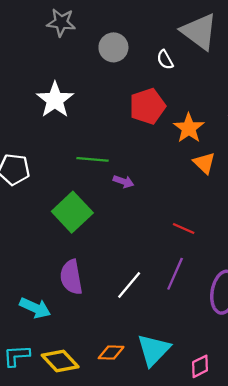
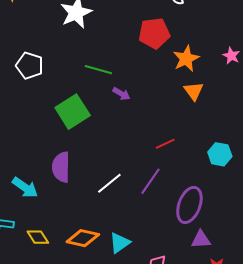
red line: (184, 228) -> (165, 144), turned -60
cyan triangle: (154, 350) -> (120, 243), size x0.7
orange diamond: (111, 353) -> (83, 238), size x1.4
yellow diamond: (60, 361) -> (38, 237), size x0.7

